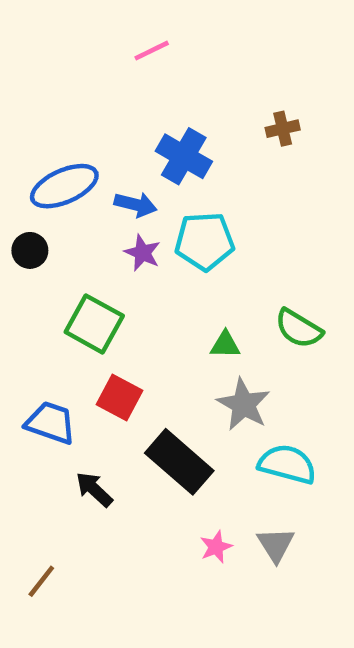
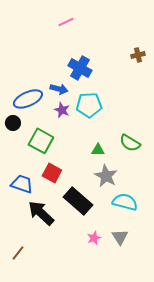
brown cross: (283, 129) -> (138, 55), moved
blue ellipse: (64, 186) -> (28, 99), moved
black circle: (30, 250) -> (13, 123), moved
black arrow: (94, 489) -> (41, 213), size x1.6

